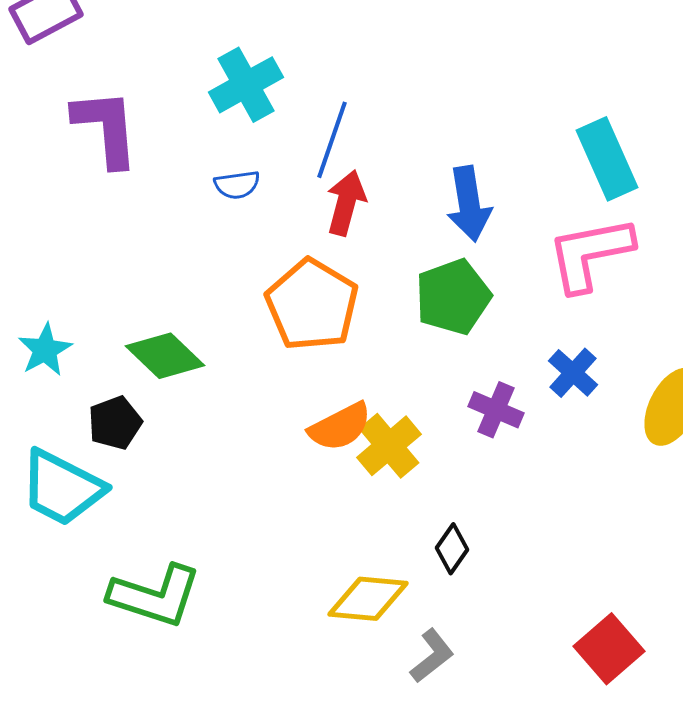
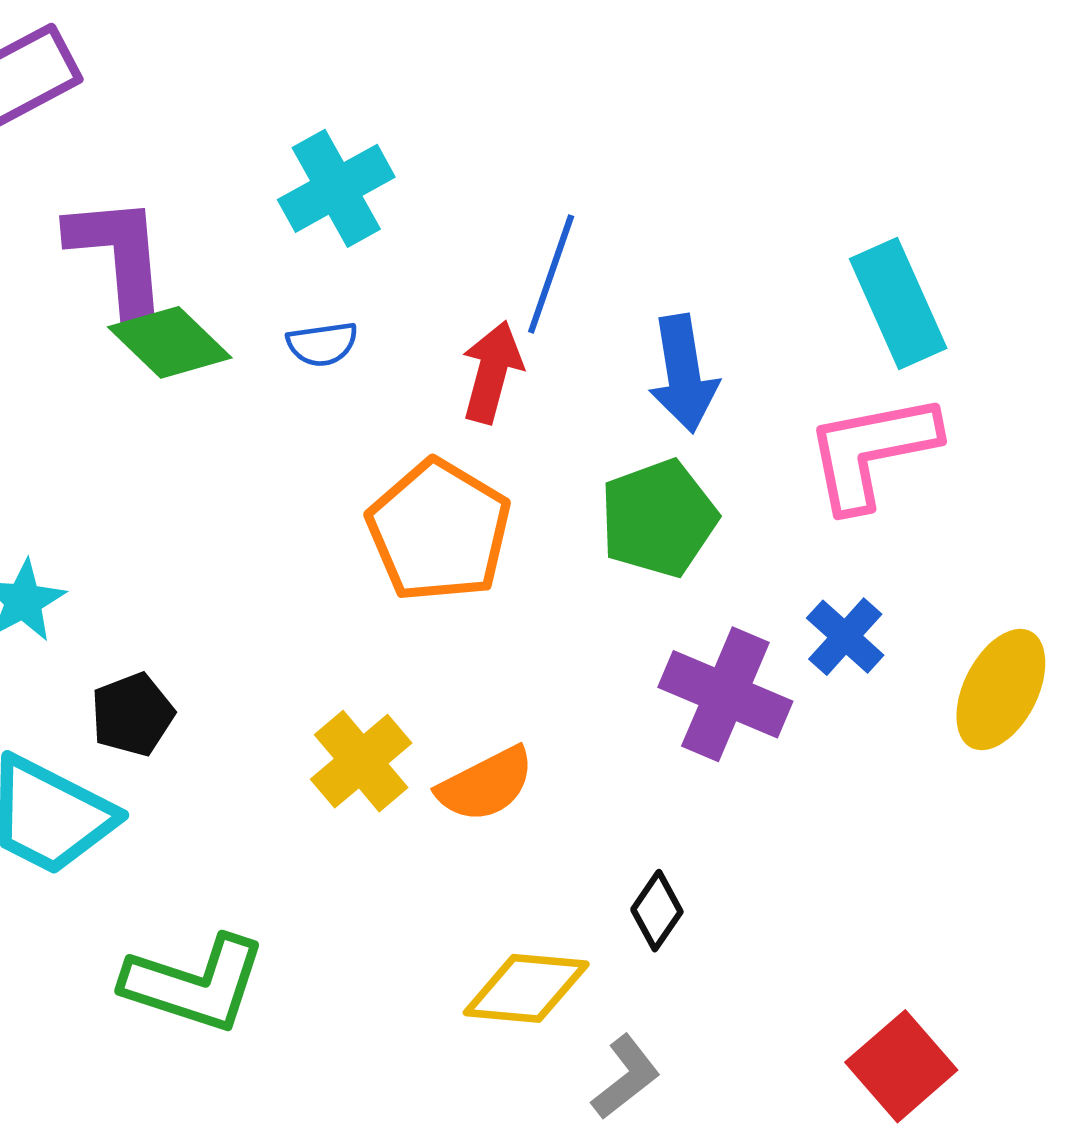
blue line: (332, 140) -> (551, 274), moved
green diamond: (165, 356) -> (170, 342), moved
purple cross: (496, 410) -> (725, 694), size x1.5
orange semicircle: (340, 427) -> (486, 784), moved
yellow cross: (389, 446) -> (361, 761), moved

